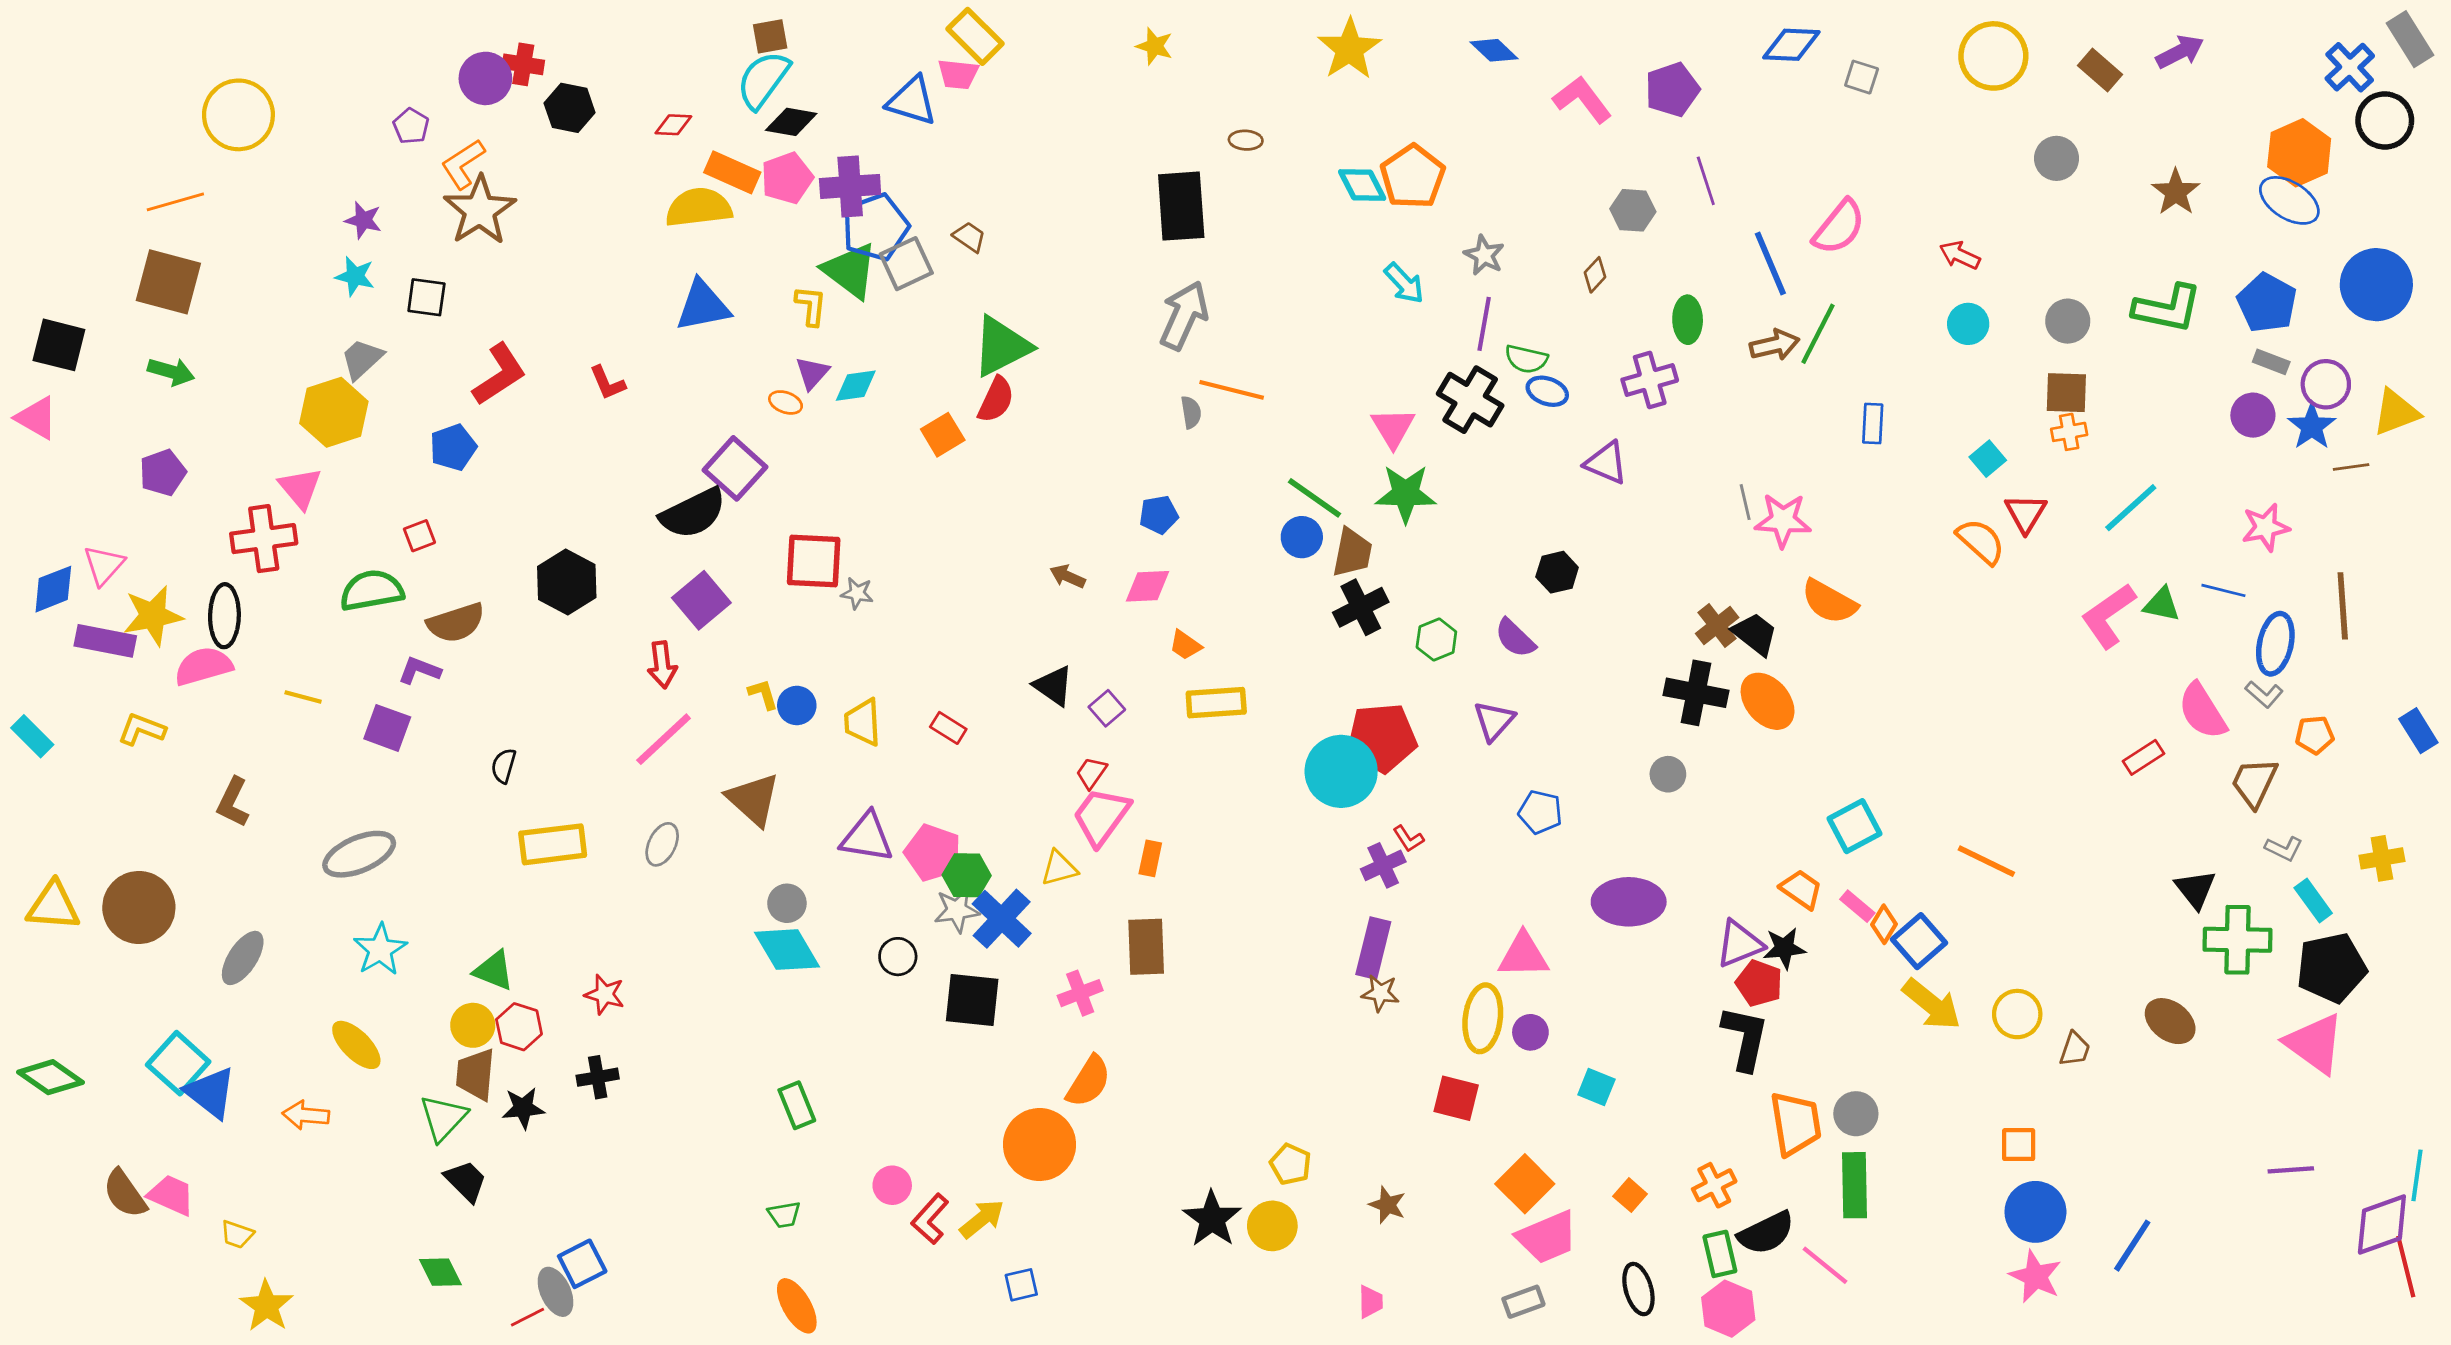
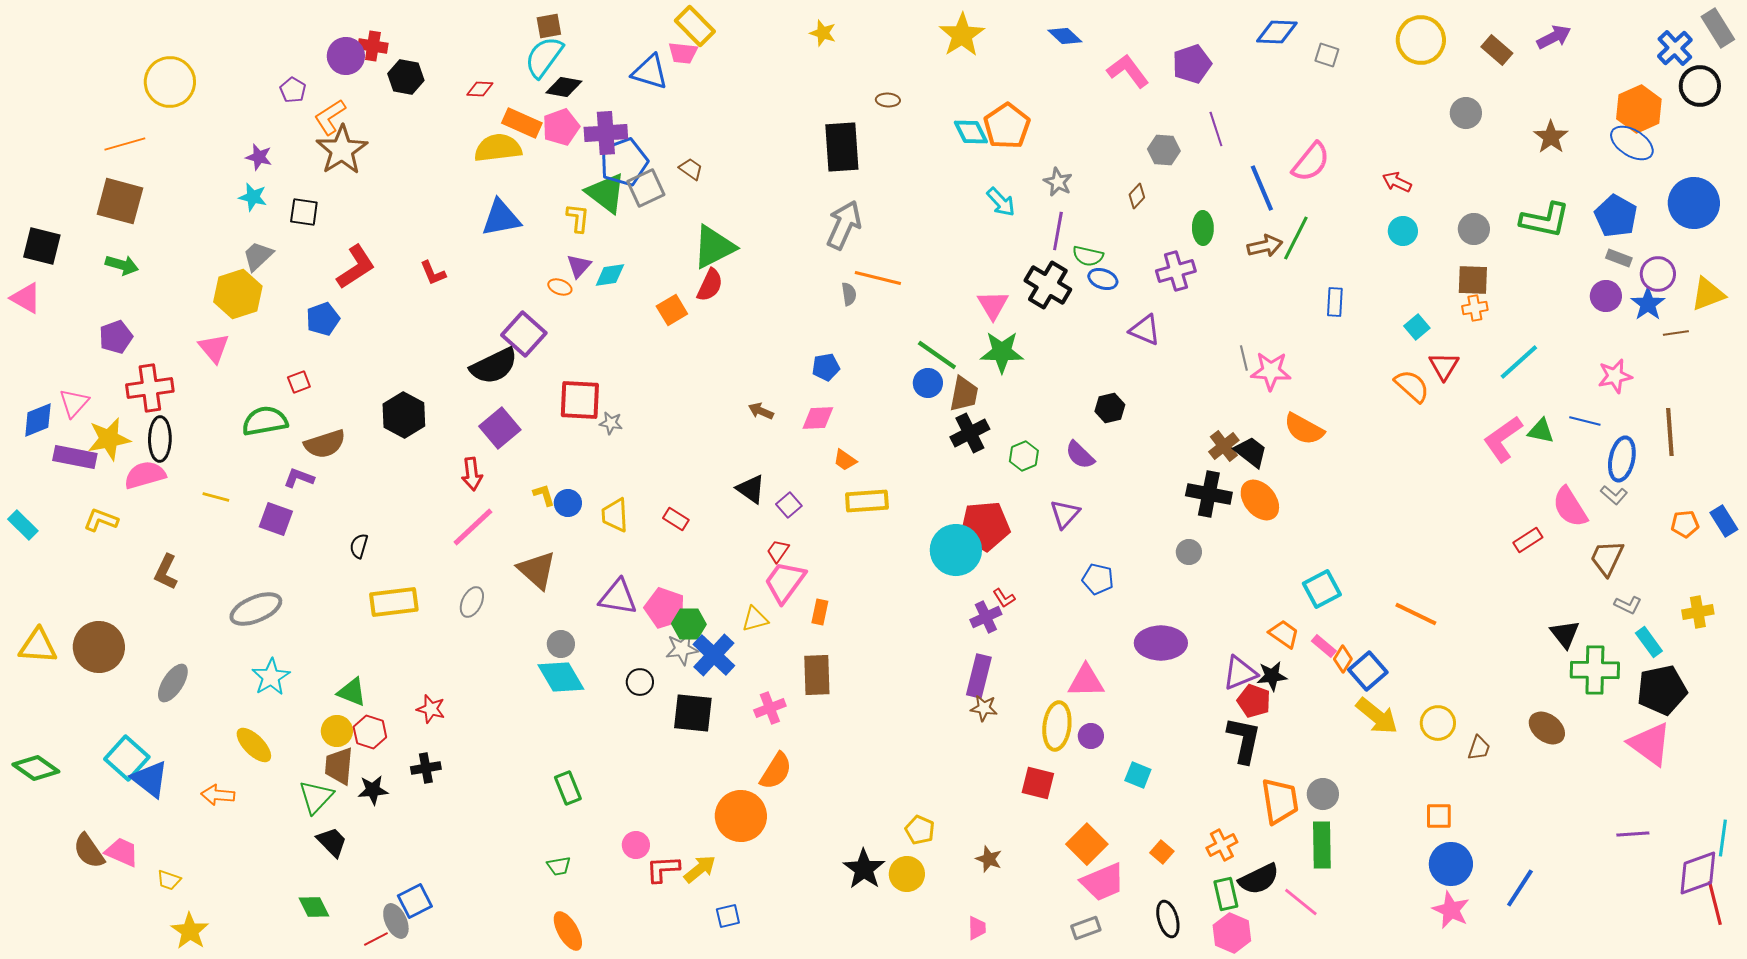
red cross: (264, 539) -> (150, 388), moved
orange pentagon: (2315, 735) -> (1685, 524), moved
red L-shape: (930, 1219) -> (663, 869), turned 45

